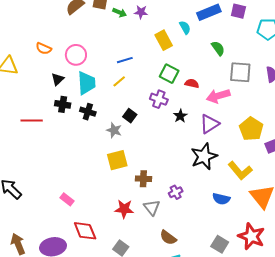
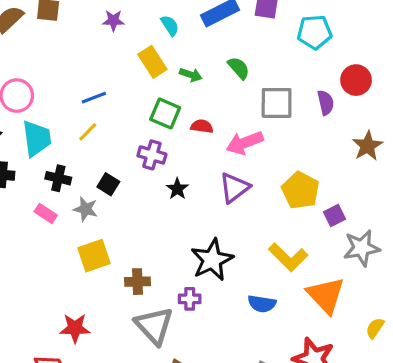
green arrow: (120, 13) -> (191, 75), moved
cyan semicircle: (185, 28) -> (170, 26), moved
black cross: (88, 112) -> (58, 178), moved
black star: (180, 116) -> (177, 189), moved
black star: (204, 156) -> (212, 260), moved
purple cross: (176, 192) -> (190, 299), turned 32
pink rectangle: (67, 199) -> (46, 213), moved
gray triangle: (152, 208) -> (154, 326), size x1.5
red star: (124, 209) -> (75, 328), moved

